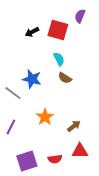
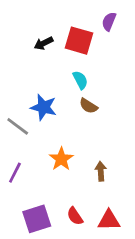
brown arrow: (74, 126) -> (101, 171), turned -56
red triangle: (80, 151) -> (109, 220), moved
red semicircle: (55, 159) -> (75, 216), turned 64

